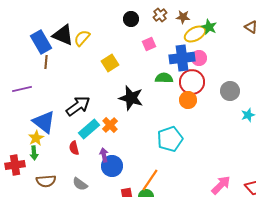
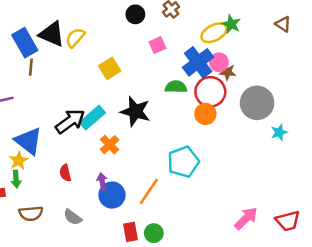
brown star: (183, 17) -> (228, 72), moved
blue cross: (182, 58) -> (198, 62), turned -30
gray circle: (230, 91) -> (257, 103), size x1.4
cyan rectangle: (89, 129) -> (92, 118), moved
orange line: (150, 180) -> (149, 191), moved

